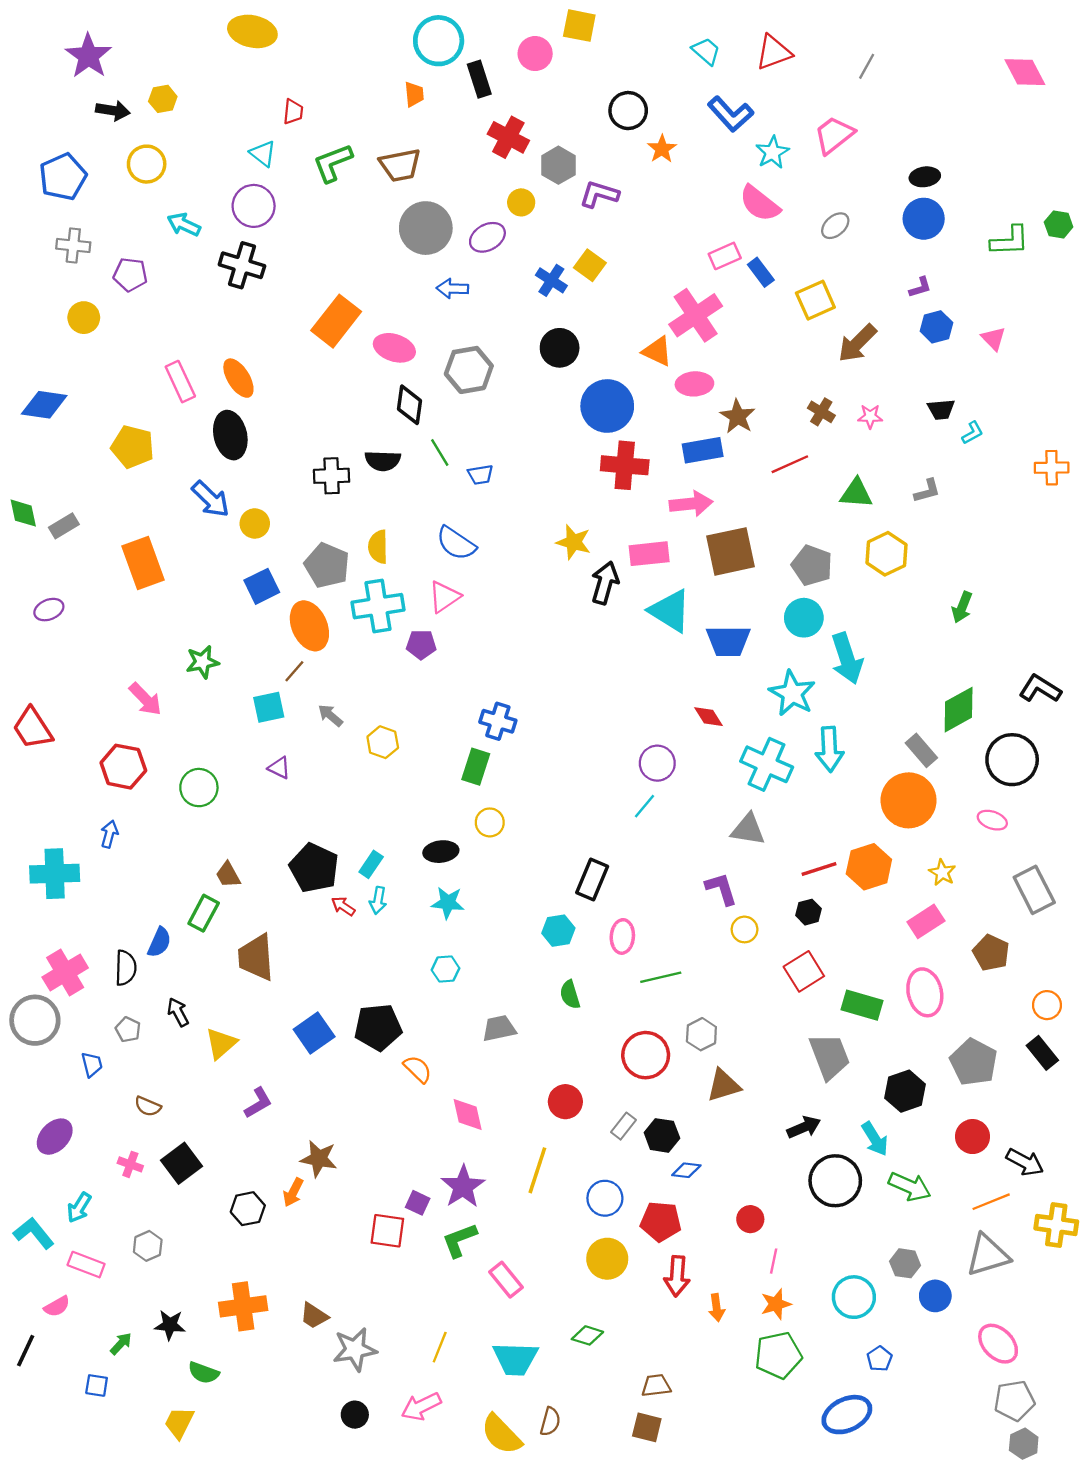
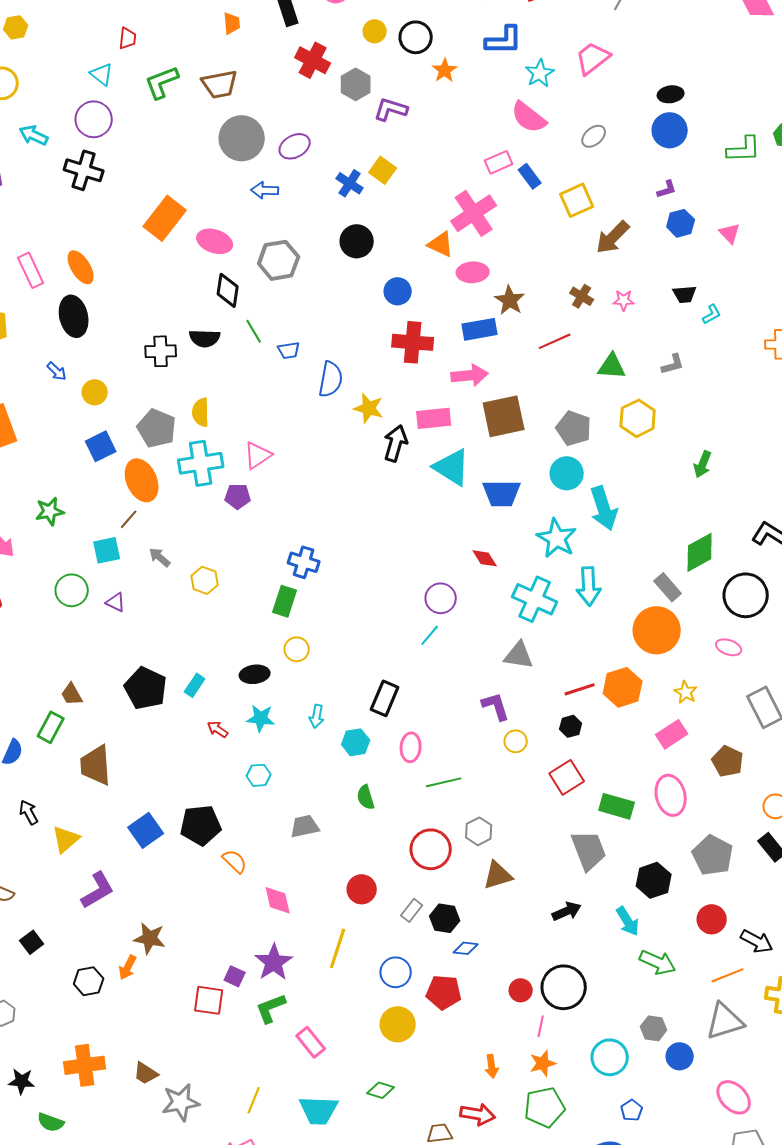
blue L-shape: (731, 114) -> (504, 40), turned -48
yellow circle: (521, 202) -> (375, 31), moved
blue circle: (607, 406) -> (398, 291), size x0.6
blue arrow: (211, 499) -> (57, 371), size x0.6
blue semicircle: (456, 543) -> (331, 379), moved, turned -114
green circle: (199, 788) -> (72, 590), moved
cyan arrow: (378, 900) -> (317, 716), moved
red arrow: (343, 906) -> (218, 729), moved
purple L-shape: (258, 1103) -> (98, 890), size x1.4
black square: (181, 1163) -> (32, 942), size x0.7
black circle: (835, 1181) -> (564, 987), moved
red arrow: (677, 1276) -> (478, 1114), moved, turned -84

